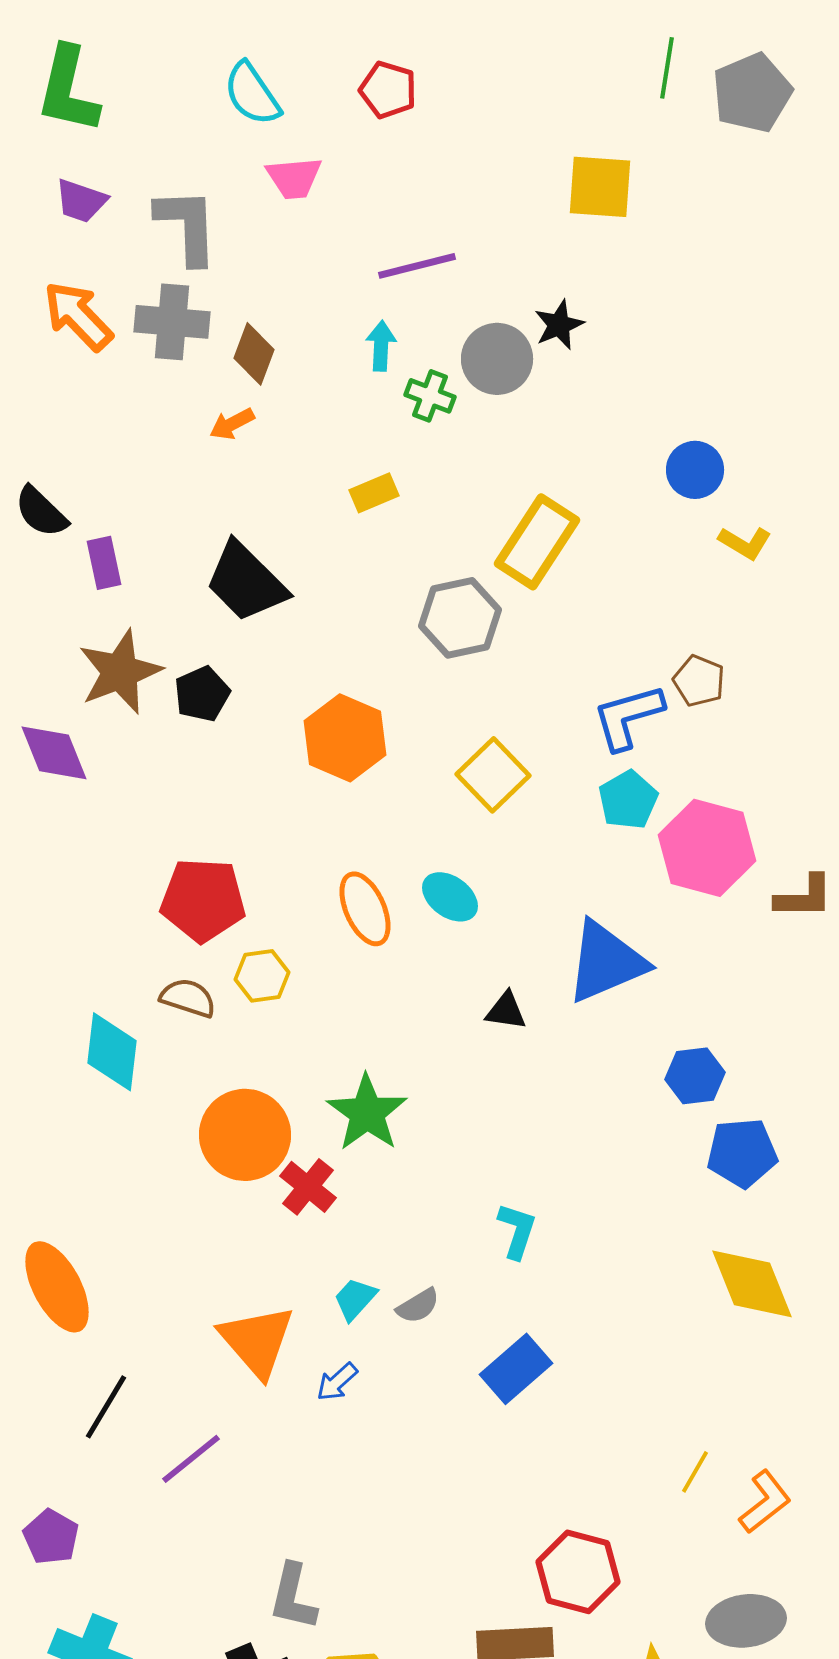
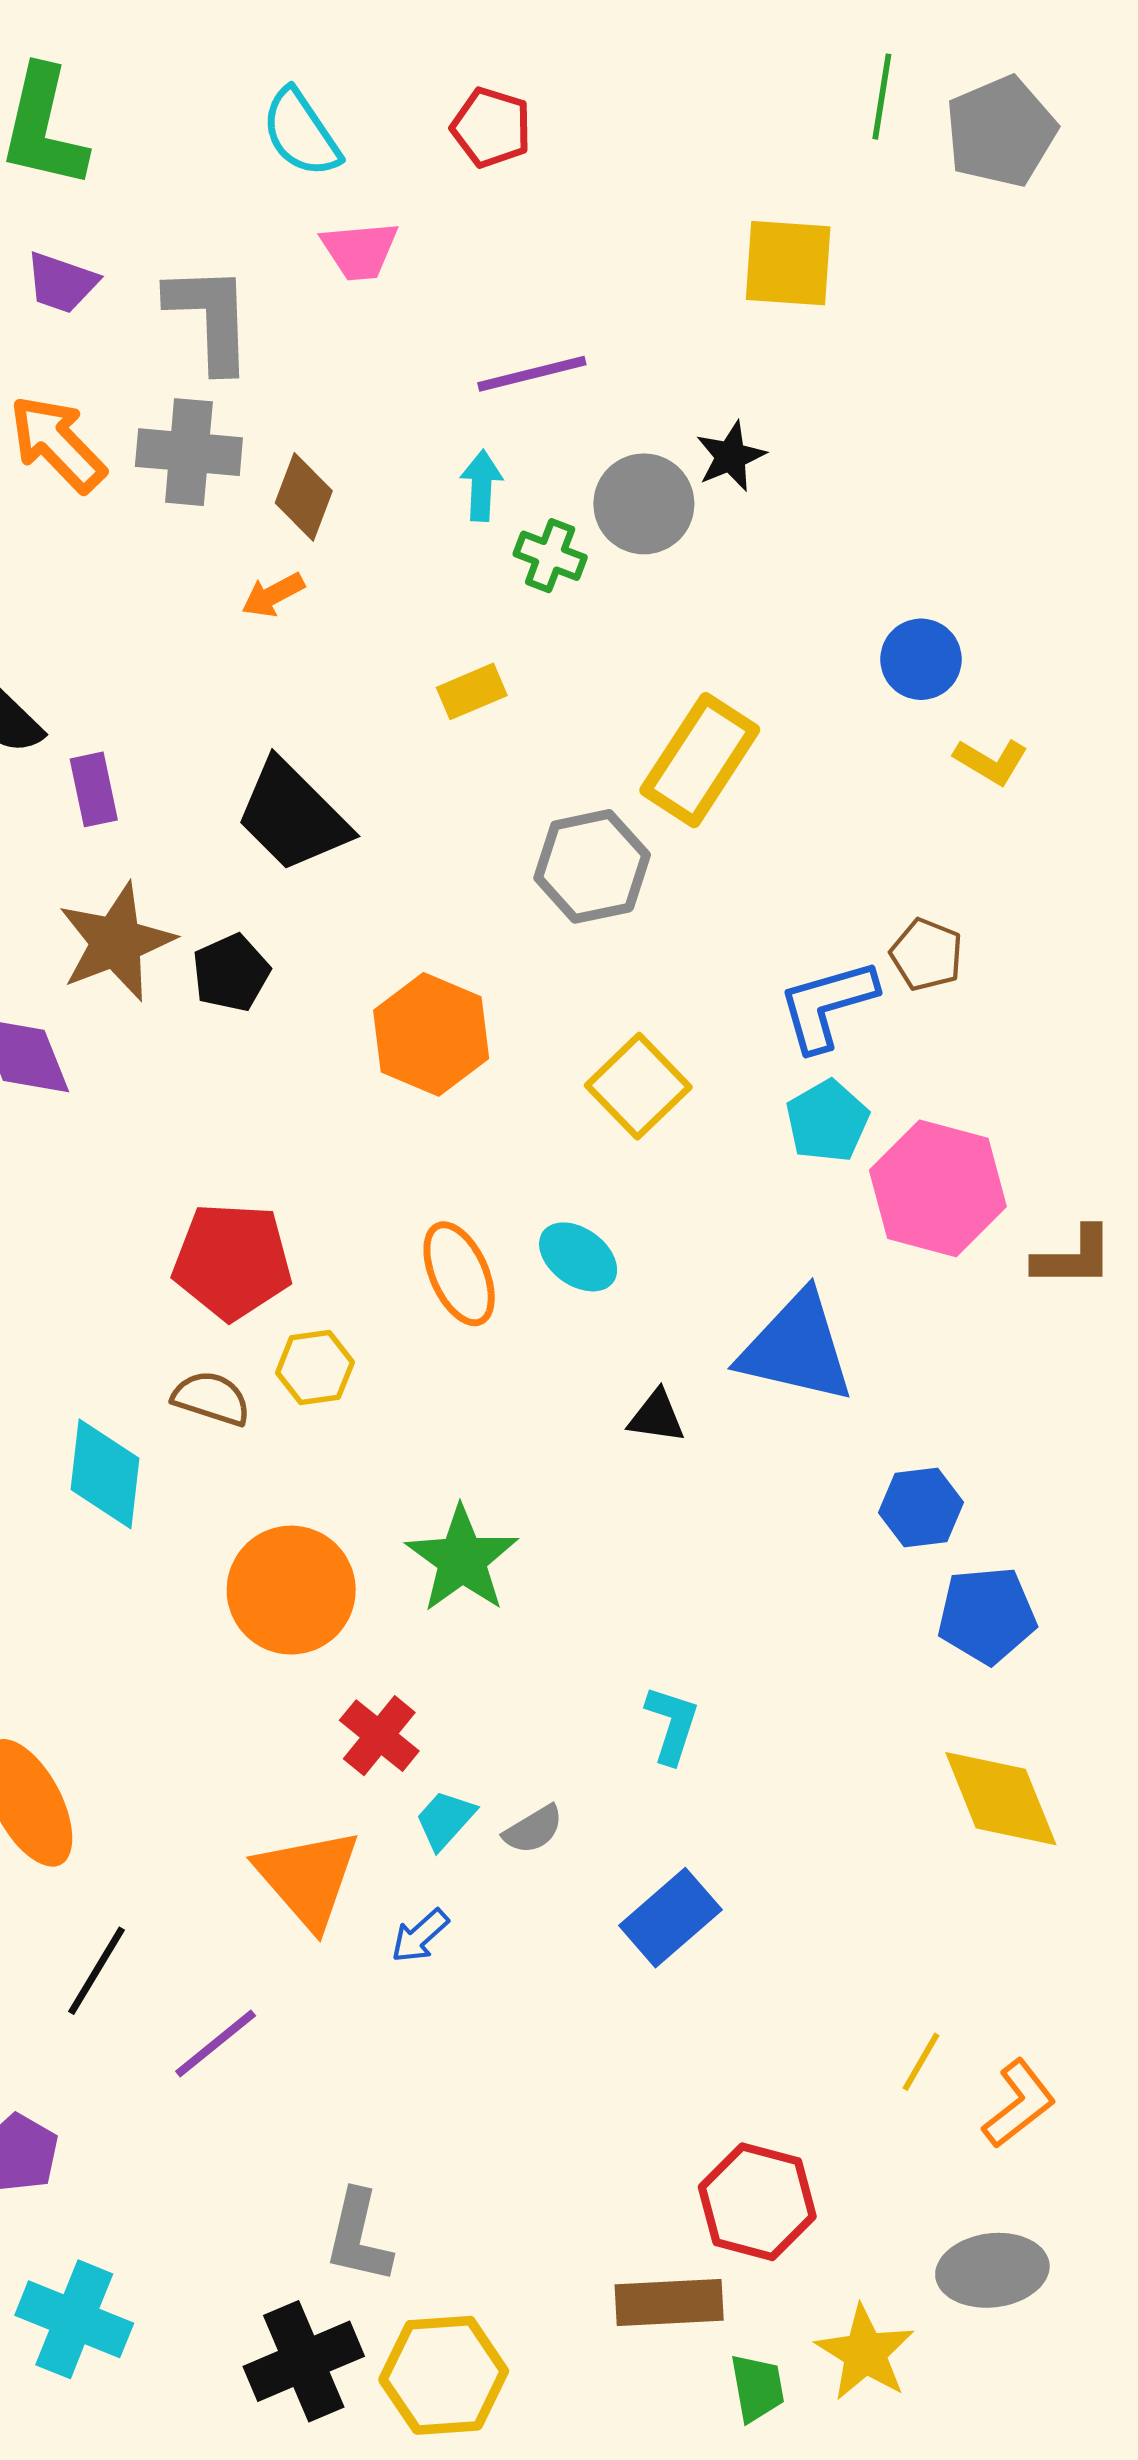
blue triangle: (606, 962) -> (796, 1348), turned 36
red cross: (308, 1187) -> (379, 1736), moved

